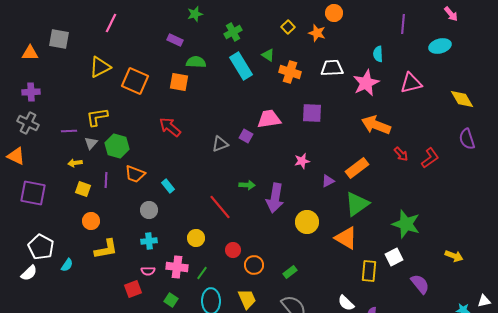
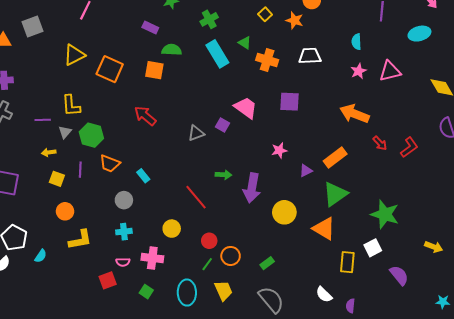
gray square: (59, 39) -> (33, 26), turned -30
pink star: (366, 83) -> (359, 71), moved, size x0.6
yellow L-shape: (97, 117) -> (71, 106), turned -85
pink trapezoid: (269, 119) -> (246, 108), turned 45
green line: (202, 273) -> (207, 264), moved

